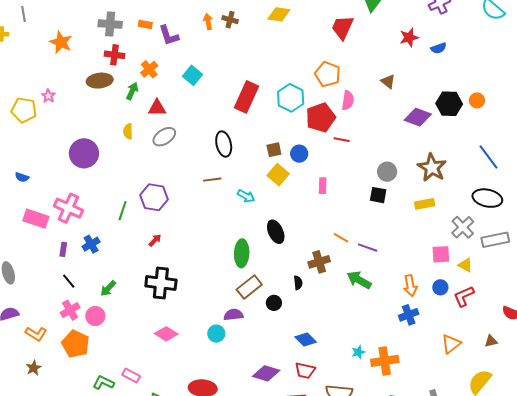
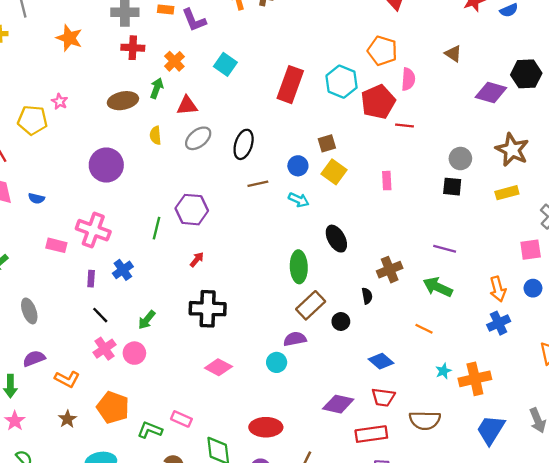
brown ellipse: (100, 81) -> (123, 101), moved
black ellipse: (224, 144) -> (244, 144), moved, turned 35
blue circle: (299, 154) -> (298, 166), moved
pink rectangle: (36, 219) -> (56, 245), size x0.7
orange line: (341, 238) -> (424, 329), moved
orange pentagon: (76, 344) -> (113, 407), moved

